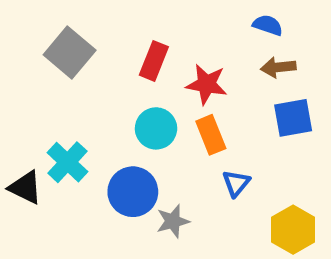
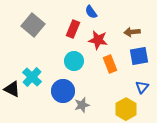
blue semicircle: (268, 25) -> (91, 12), moved, turned -144
orange rectangle: (211, 135) -> (110, 64), moved
blue triangle: (236, 183) -> (142, 87), moved
yellow hexagon: (293, 230) -> (126, 109), moved

